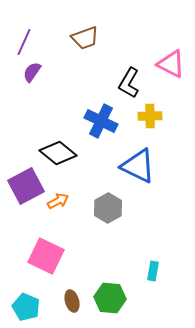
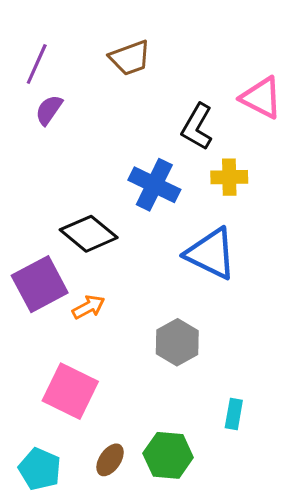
gray hexagon: (108, 208) -> (177, 342), moved
brown ellipse: (72, 301) -> (110, 460), turned 50

